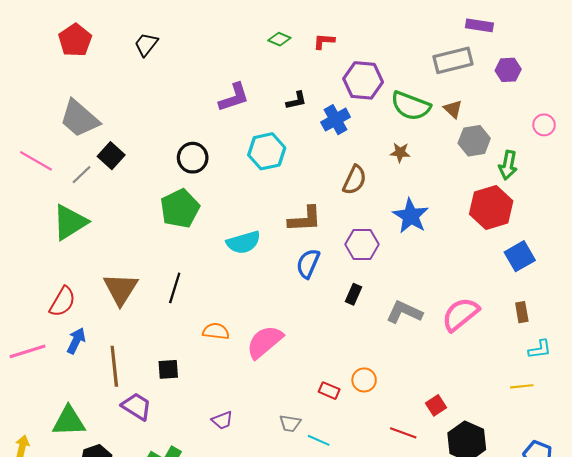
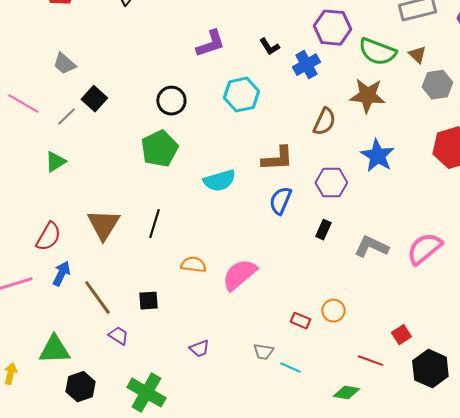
black L-shape: (296, 101) -> (269, 47), turned 70
gray trapezoid: (79, 119) -> (64, 64), size x0.6
brown star: (400, 152) -> (367, 96), size x1.8
green triangle: (70, 222) -> (55, 162), size x0.6
brown line: (114, 366) -> (97, 298), turned -30
purple trapezoid: (137, 406) -> (118, 336), size x0.7

